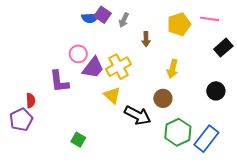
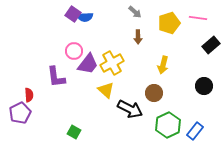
purple square: (103, 15) -> (73, 14), moved
gray arrow: (124, 20) -> (135, 12), moved, turned -72
blue rectangle: (206, 139) -> (195, 131), size x0.7

